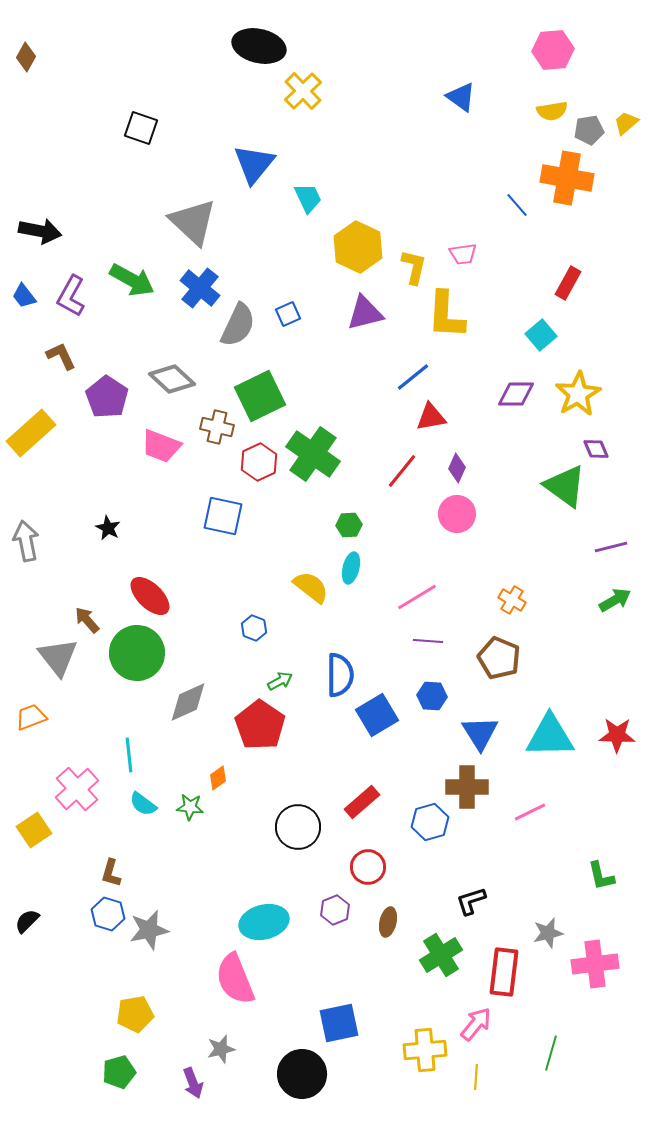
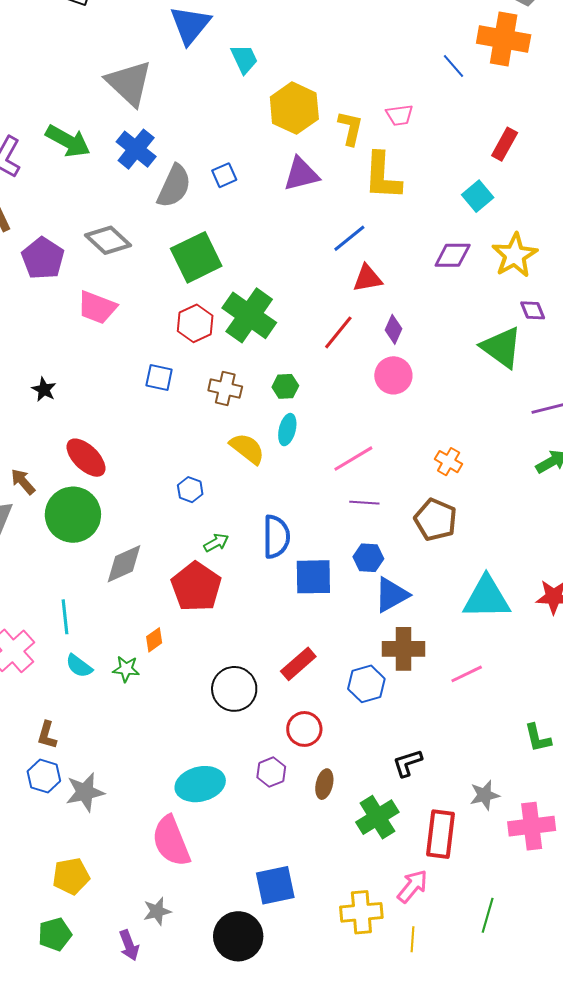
brown cross: (217, 427) -> (225, 388), moved
blue square: (223, 516) -> (159, 377), size x0.7
blue square: (377, 715) -> (313, 577), turned 30
blue triangle: (480, 733) -> (391, 595), moved, turned 33

